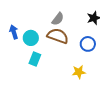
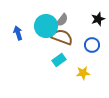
cyan circle: (31, 38) -> (46, 26), moved, size x1.5
cyan rectangle: (35, 59) -> (59, 60), moved, turned 32

